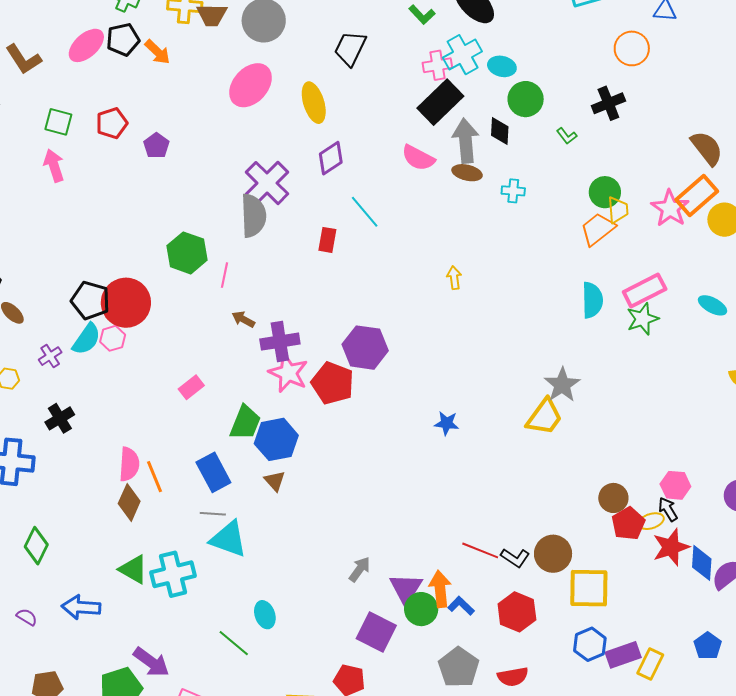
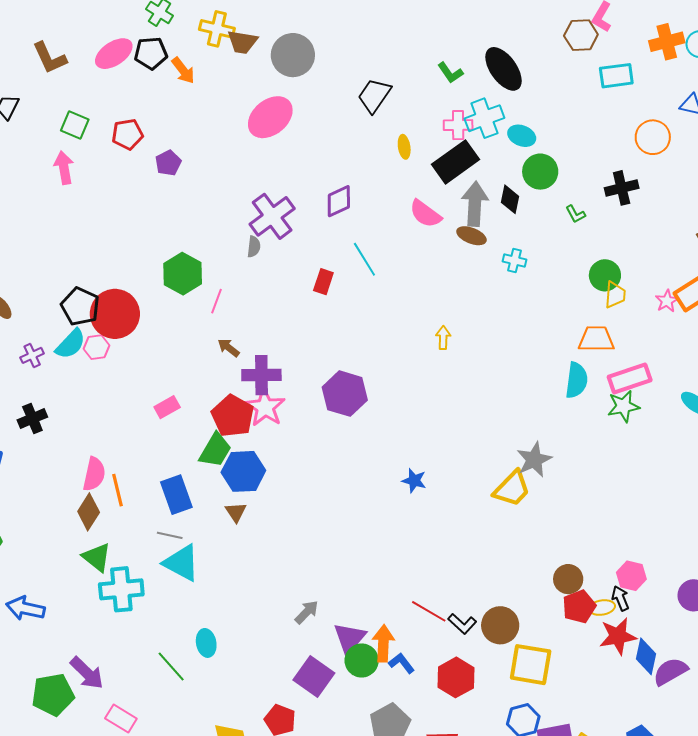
yellow ellipse: (314, 103) -> (404, 147), moved, size x0.6
pink star: (670, 208) -> (667, 301), size x0.6
gray semicircle: (253, 216) -> (254, 247), size x0.5
orange trapezoid: (598, 229) -> (596, 339), moved, turned 30
red pentagon: (333, 383) -> (233, 416), moved
green triangle: (133, 569) -> (97, 557), moved

